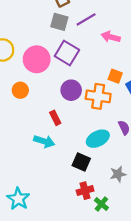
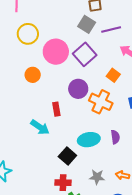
orange square: (115, 76) -> (113, 75), moved

